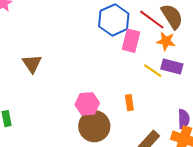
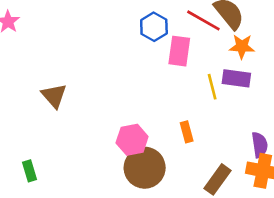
blue hexagon: (114, 20) -> (154, 27), size x0.7
orange star: (166, 41) -> (242, 46), moved
yellow line: (153, 71) -> (212, 87), turned 48

